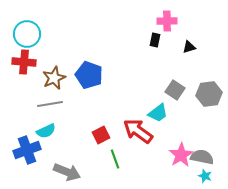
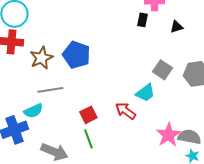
gray line: (50, 104) -> (50, 90), moved
red arrow: (138, 131) -> (125, 111), size x0.7
green line: (115, 159) -> (88, 139), moved

